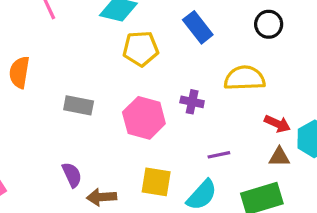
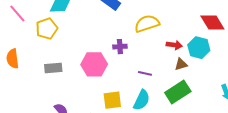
yellow pentagon: (141, 49) -> (47, 29), moved
purple line: (219, 155) -> (145, 73), turned 40

